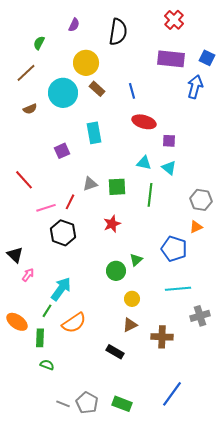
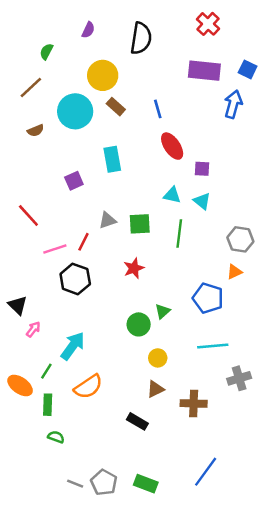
red ellipse: (144, 122) -> (172, 146), turned 40
green line: (47, 311) -> (46, 371), moved

